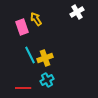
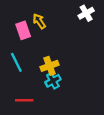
cyan line: (30, 55) -> (16, 62), moved
cyan cross: (47, 80) -> (53, 81), moved

